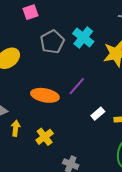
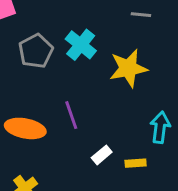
purple line: (77, 86) -> (71, 115), turned -60

